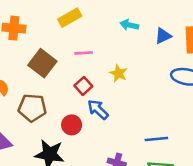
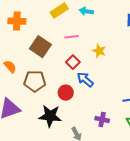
cyan arrow: (129, 25) -> (86, 11), moved

